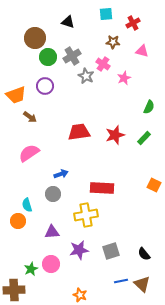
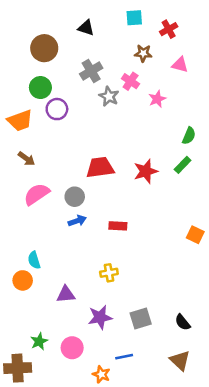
green circle: (48, 57) -> (40, 88), moved
brown arrow: (30, 117) -> (26, 159), moved
green rectangle: (144, 138) -> (183, 165), moved
red rectangle: (102, 188) -> (118, 226), moved, size x0.6
gray circle: (53, 194) -> (75, 197), moved
yellow cross: (86, 215) -> (109, 273), size x0.6
pink circle: (51, 264) -> (72, 348), moved
blue line: (121, 281) -> (124, 357), moved

